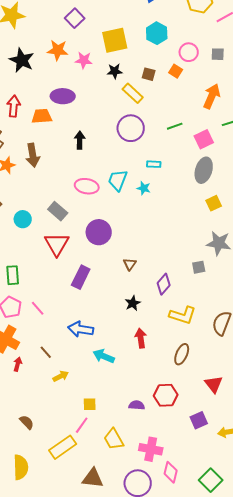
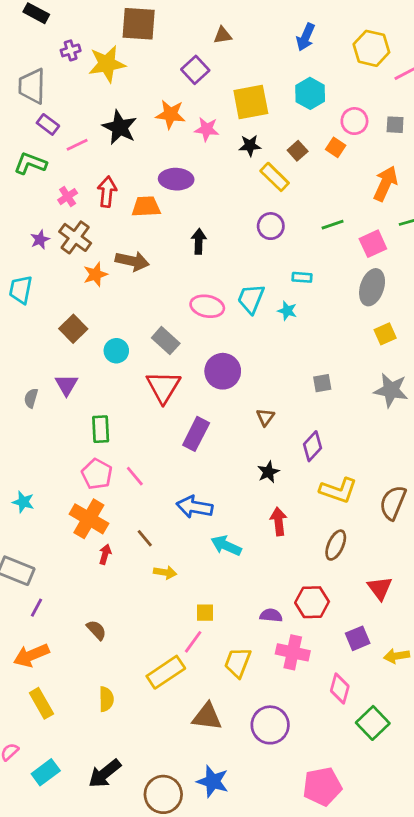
brown square: (149, 74) -> (298, 151), turned 32
purple circle: (131, 128) -> (271, 226), size x0.7
brown arrow: (33, 155) -> (132, 261), turned -70
gray square: (199, 267) -> (322, 383), moved
yellow arrow: (61, 376) -> (165, 572), turned 35
brown semicircle: (27, 422) -> (96, 630), moved
yellow trapezoid: (114, 439) -> (238, 662), turned 50
pink cross: (151, 449) -> (293, 652), moved
yellow semicircle: (21, 467) -> (106, 699), size x0.7
pink diamond: (171, 472) -> (340, 688), moved

